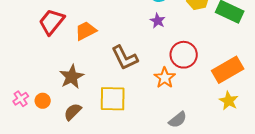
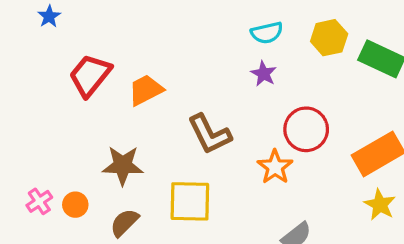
brown star: (72, 77) -> (123, 165), turned 30

